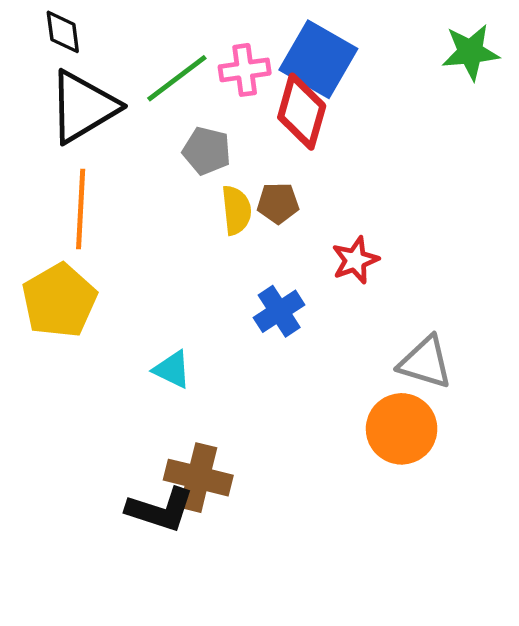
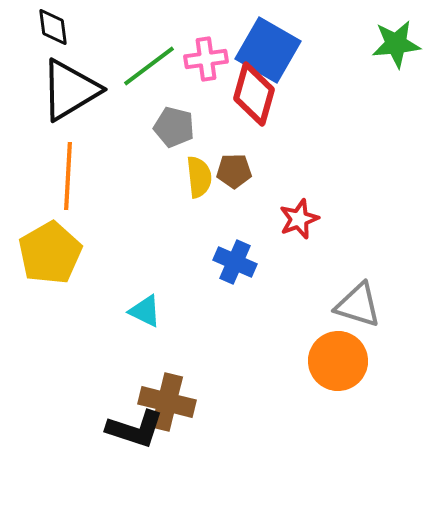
blue cross: (279, 311) -> (235, 262), turned -33

